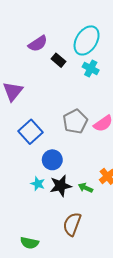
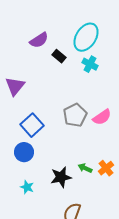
blue circle: (52, 160) -> (24, 152), moved
cyan star: (38, 184) -> (27, 187), moved
green arrow: (86, 188) -> (85, 168), moved

